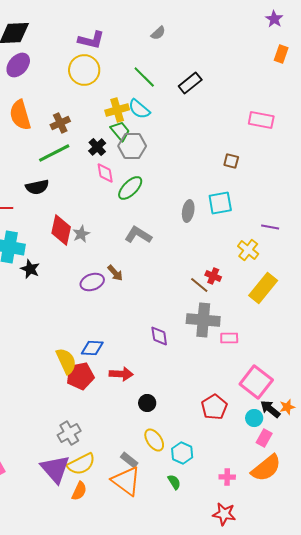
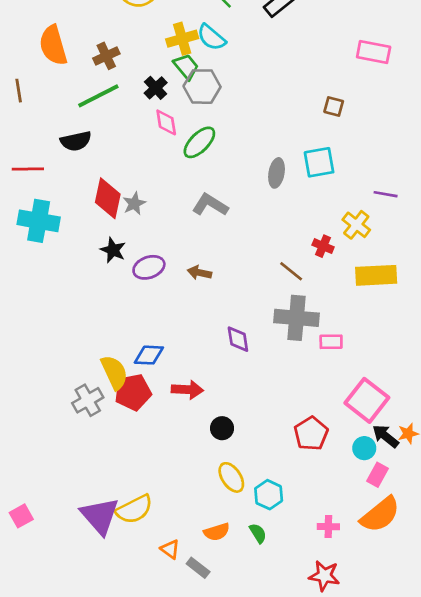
black star: (30, 269) -> (113, 250), moved
brown arrow: (115, 273) -> (199, 273), moved, turned 144
red cross: (213, 276) -> (323, 246), moved
yellow rectangle: (263, 288) -> (376, 275), turned 48
gray cross: (69, 433) -> (88, 400), moved
gray rectangle: (129, 460) -> (198, 568), moved
orange triangle: (126, 481) -> (170, 549), moved, size x0.5
orange semicircle: (79, 491) -> (217, 532), moved, turned 48

